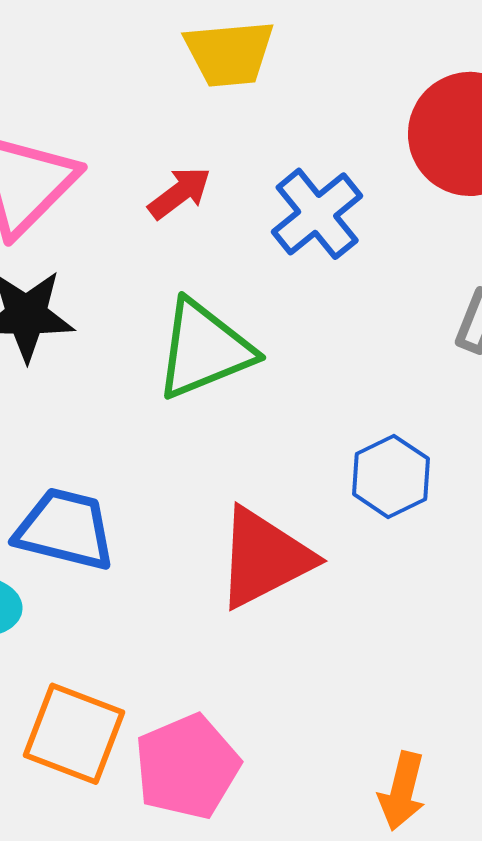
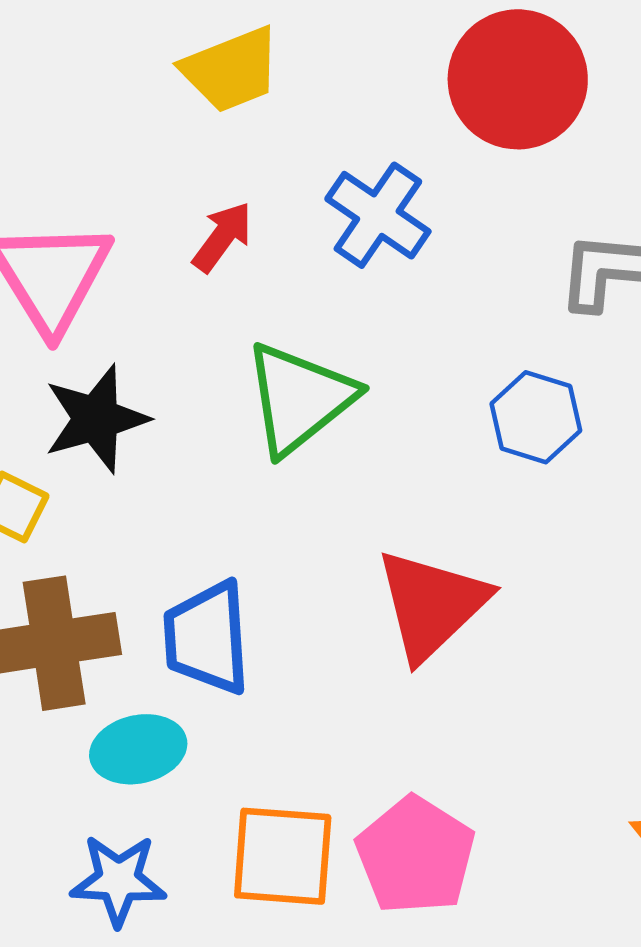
blue hexagon: (391, 476) -> (536, 417), moved
blue trapezoid: (65, 529) -> (207, 638), turned -91

